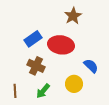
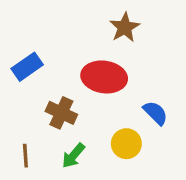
blue rectangle: (33, 39) -> (27, 67), moved

